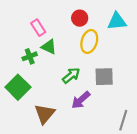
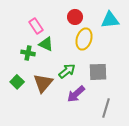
green cross: (30, 56) -> (28, 53), turned 32
green square: (18, 87) -> (17, 82), size x0.6
brown triangle: (45, 114) -> (43, 83), moved
gray line: (123, 120) -> (106, 108), moved

